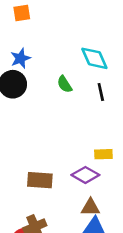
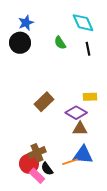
brown rectangle: (40, 180) -> (44, 102), moved, turned -48
brown triangle: (90, 207) -> (80, 129), moved

